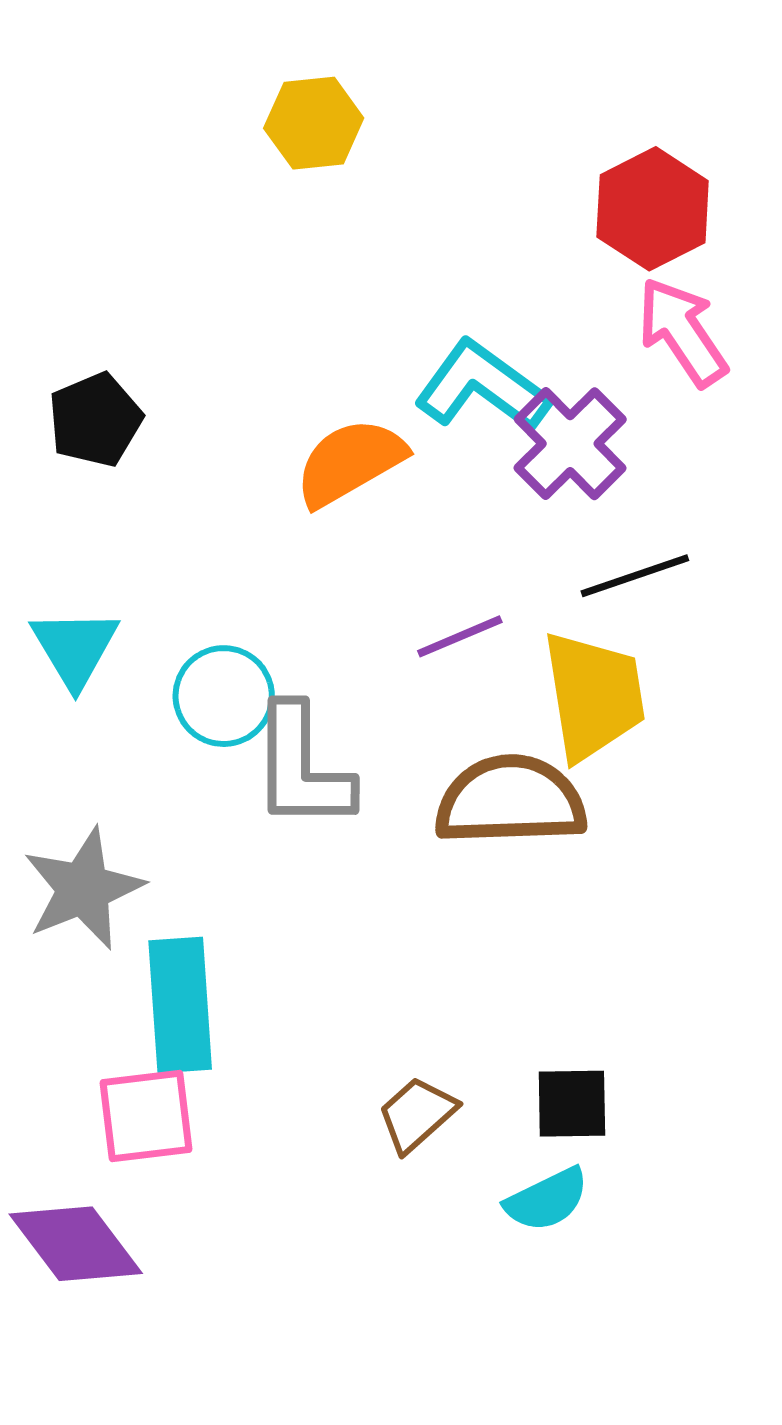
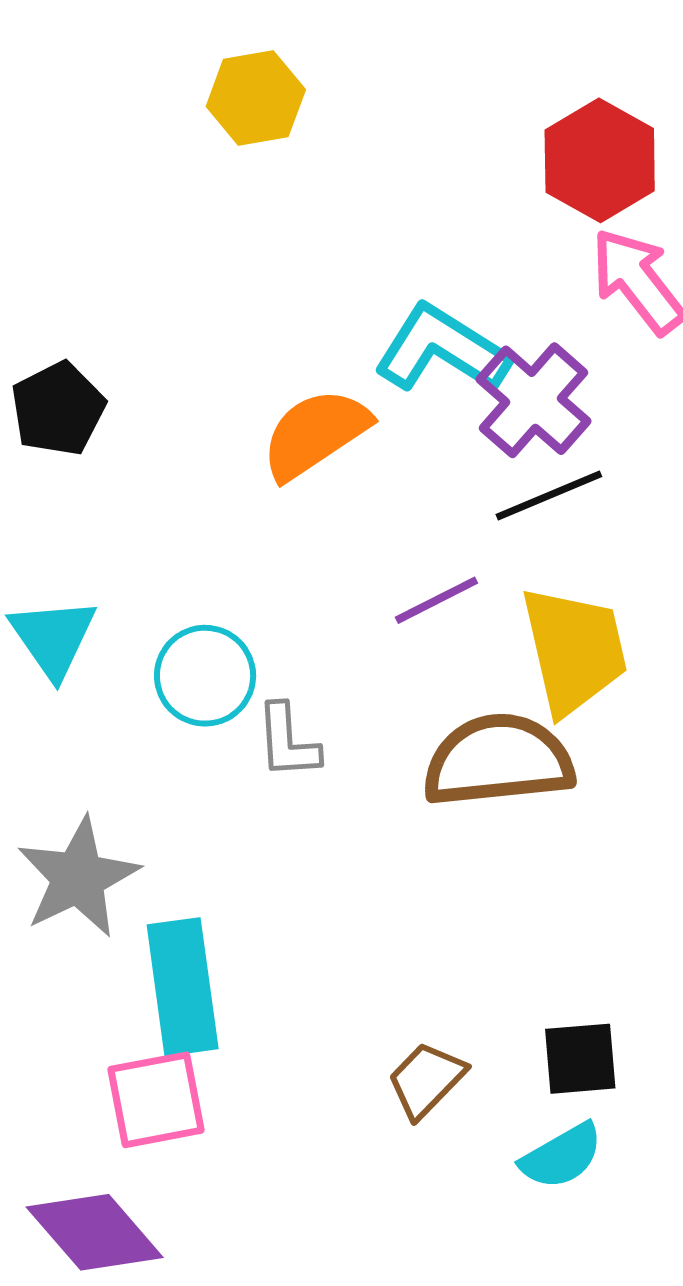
black line: (635, 576) -> (549, 495), moved
gray L-shape: (302, 767) -> (288, 741), size x0.6

